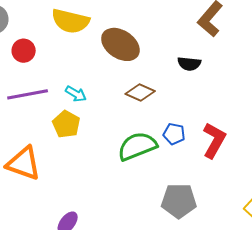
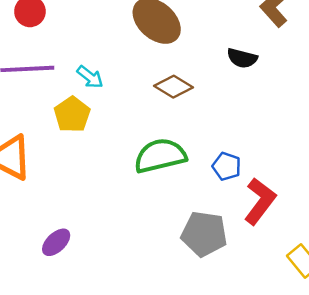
blue pentagon: (174, 134) -> (227, 166), moved
red L-shape: (214, 140) -> (260, 201), moved

